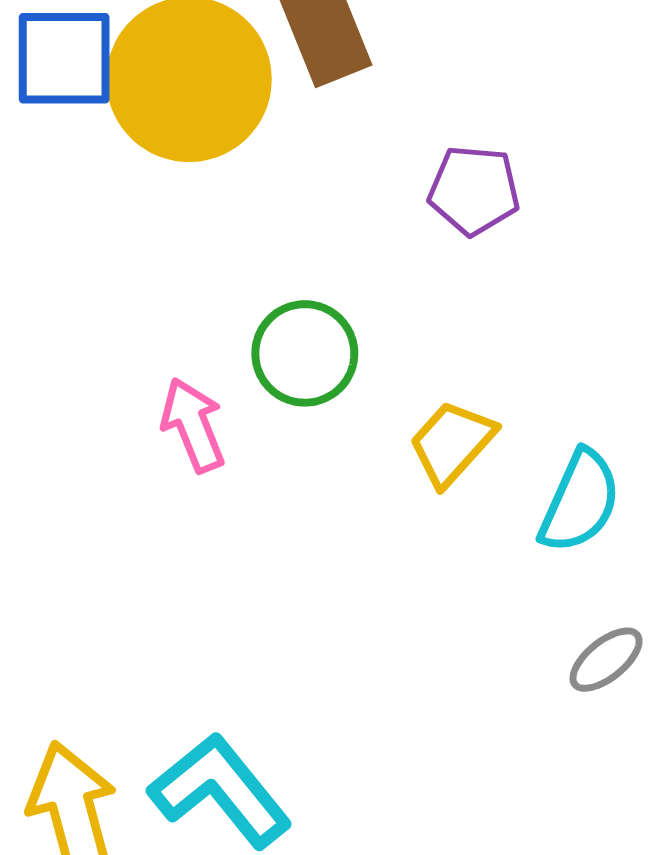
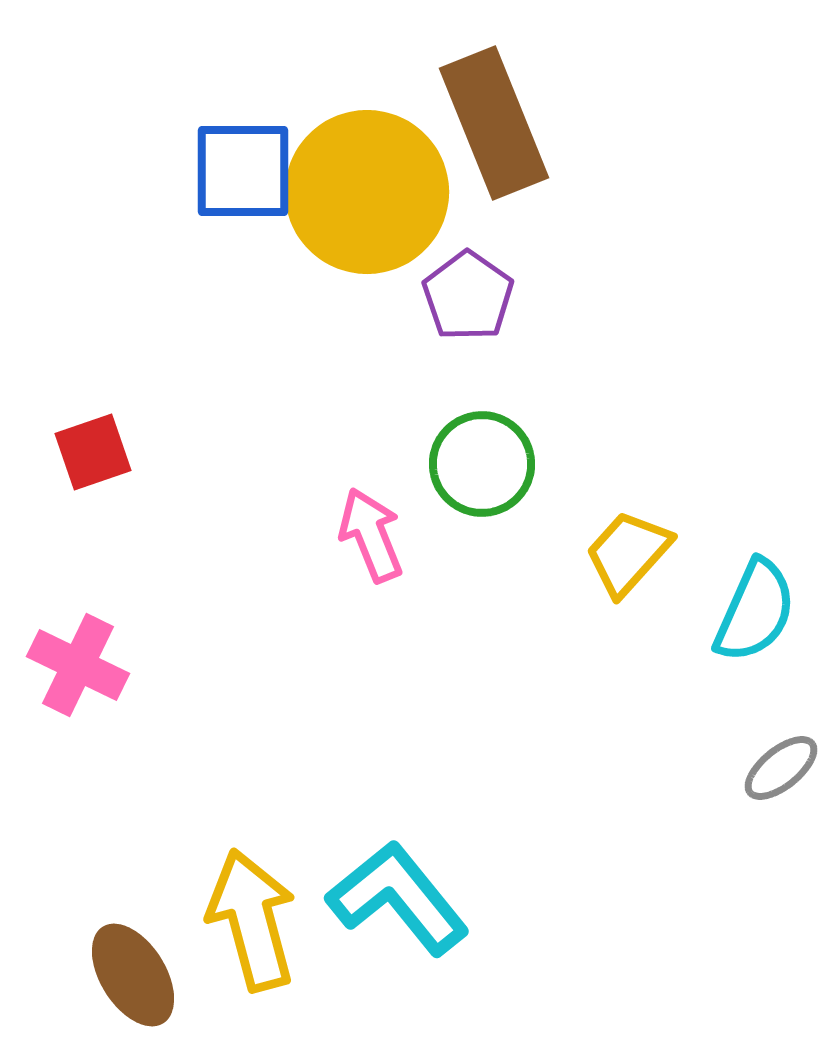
purple pentagon: (474, 190) -> (468, 296), moved, turned 30

